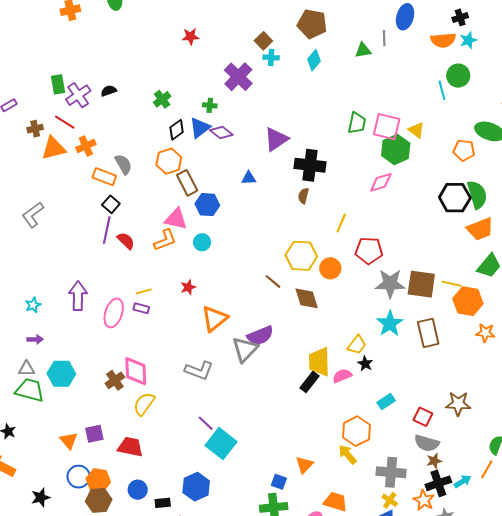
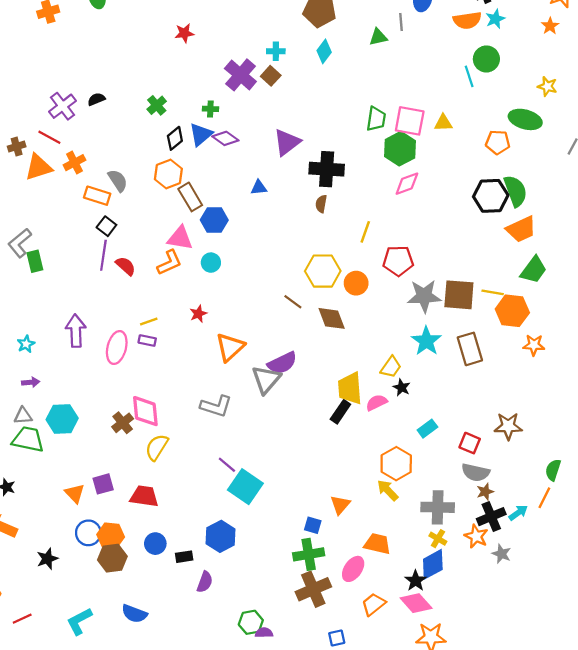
brown square: (263, 41) -> (271, 76), moved
green rectangle: (58, 84) -> (35, 261), moved
yellow triangle: (416, 130) -> (443, 123), turned -36
green hexagon: (396, 149) -> (400, 149), moved

